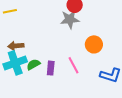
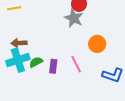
gray star: (70, 19) -> (74, 18), turned 30

